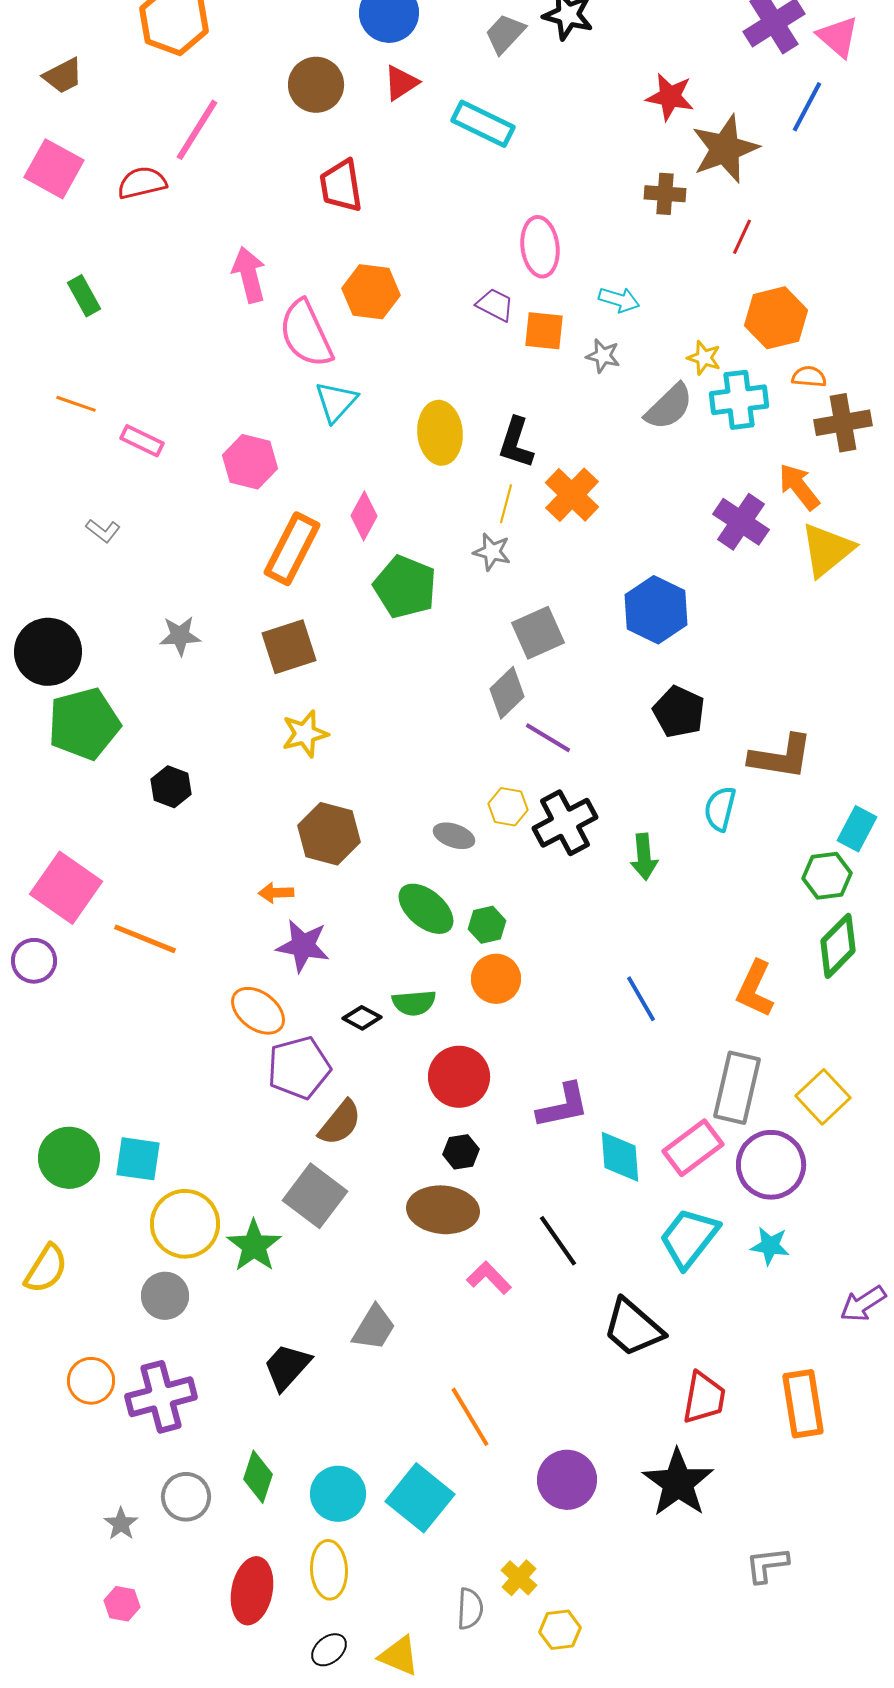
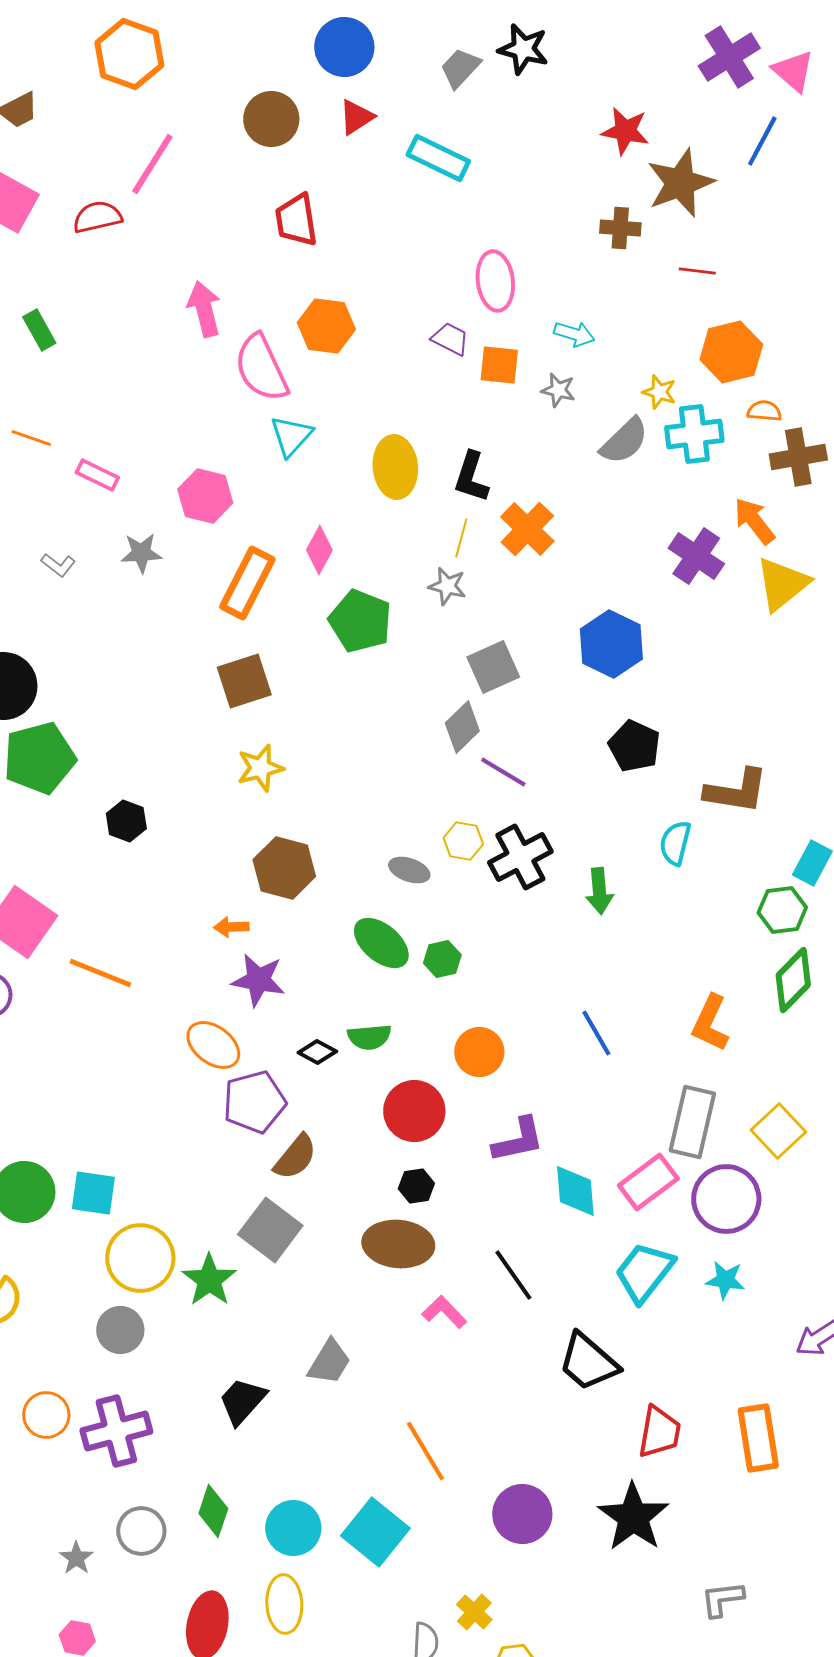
red line: (742, 237) -> (697, 271), turned 72
gray star: (180, 636) -> (141, 553), moved
orange circle: (496, 979) -> (479, 1052), moved

